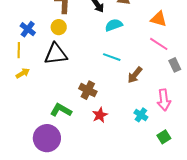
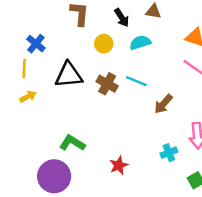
yellow circle: (59, 27) -> (104, 44), moved
brown cross: (88, 90) -> (107, 84), moved
red star: (100, 115) -> (119, 165), moved
cyan cross: (141, 115) -> (169, 153), turned 32

